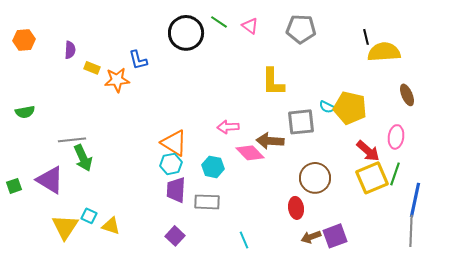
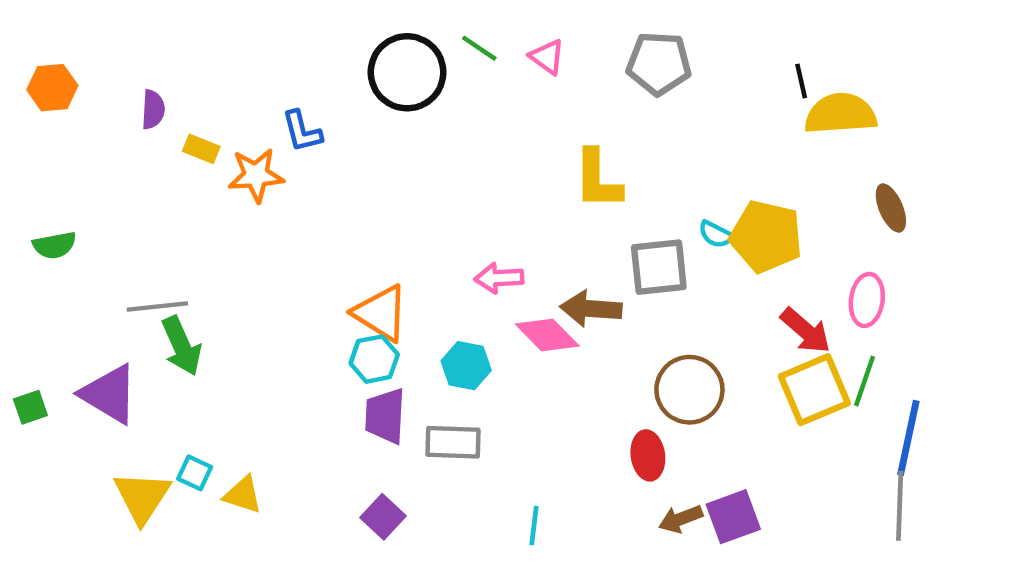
cyan line: (244, 240) -> (534, 525), turned 30

